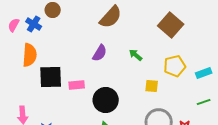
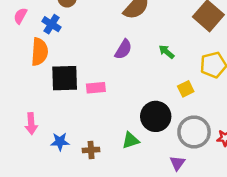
blue cross: (34, 24) -> (52, 24), moved
yellow square: (152, 86) -> (186, 89), turned -32
black circle: (106, 100) -> (156, 116), moved

